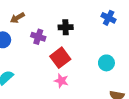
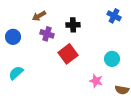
brown arrow: (17, 18) -> (39, 16), moved
pink star: (61, 81) -> (96, 81), moved

